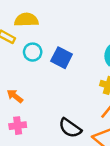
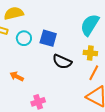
pink cross: (18, 126) -> (38, 102), moved
black semicircle: (70, 128) -> (62, 62), moved

